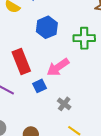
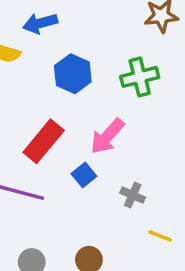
red rectangle: (21, 61) -> (44, 141), turned 75

